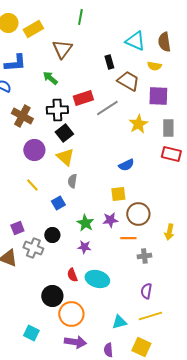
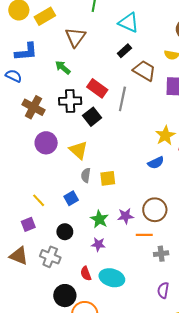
cyan triangle: (135, 41) -> (129, 23), moved
black rectangle: (109, 62) -> (124, 51), turned 64
red rectangle: (83, 98) -> (97, 88), turned 54
gray line: (107, 108) -> (122, 99), turned -45
yellow star: (138, 124) -> (165, 135), moved
black square: (64, 133) -> (92, 117), moved
blue semicircle: (126, 165) -> (156, 163), moved
yellow line: (32, 185) -> (39, 200), moved
yellow square: (118, 194) -> (108, 178), moved
gray cross: (33, 248) -> (50, 257), moved

